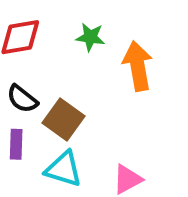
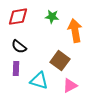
brown square: (64, 120) -> (60, 61), moved

